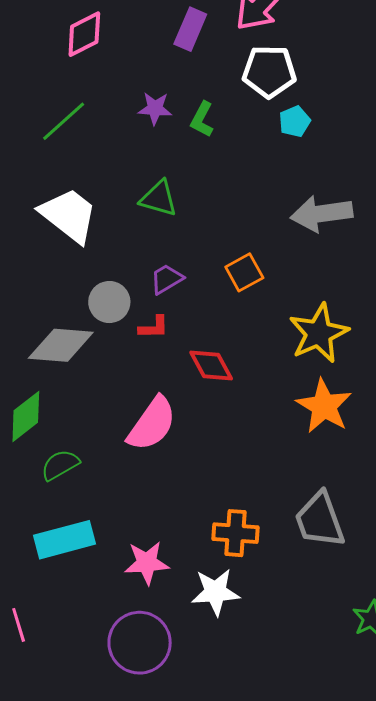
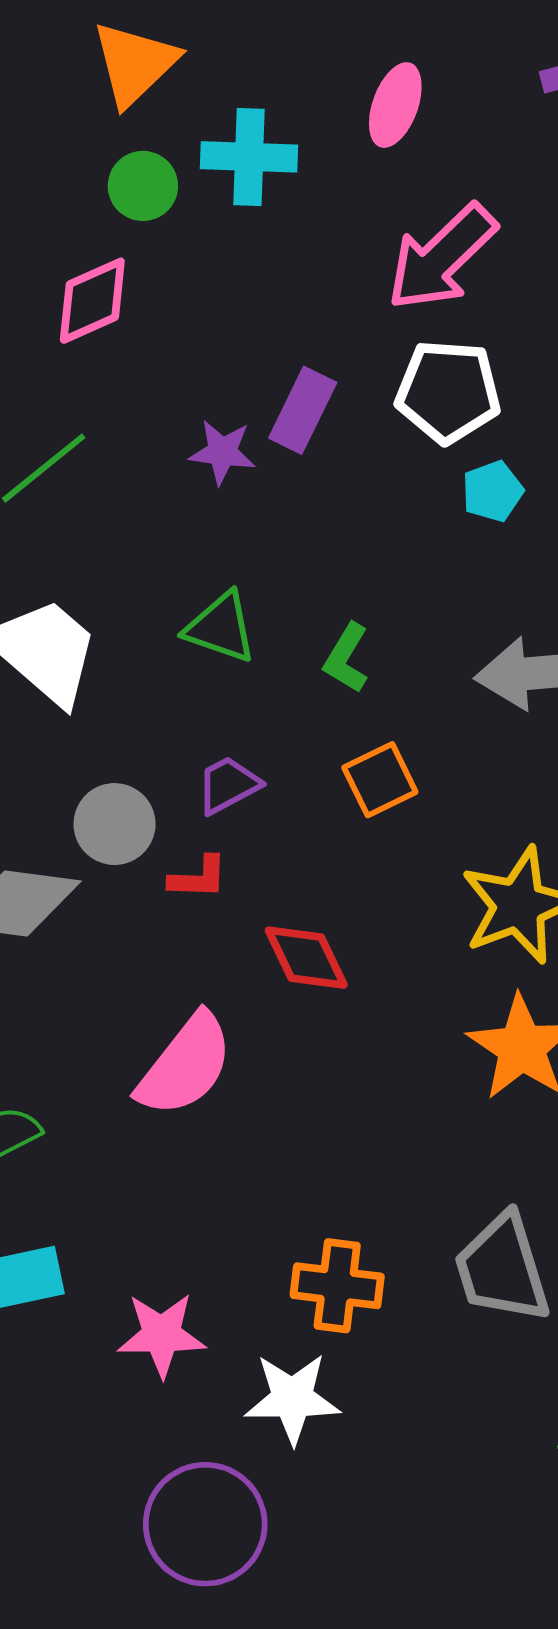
purple rectangle: (190, 29) -> (303, 410), moved
green L-shape: (202, 119) -> (346, 658), moved
purple circle: (140, 643) -> (205, 1524), moved

